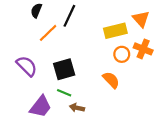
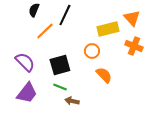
orange circle: (122, 54) -> (92, 51), moved
purple trapezoid: (41, 107) -> (27, 93), moved

